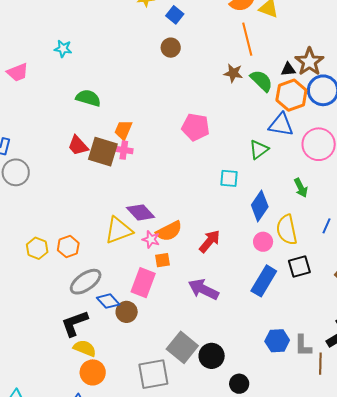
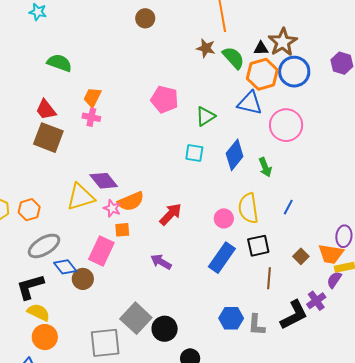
green triangle: (259, 150) -> (205, 116), moved
brown square: (103, 152) -> (48, 138), moved
blue diamond: (260, 206) -> (235, 155), moved
purple arrow: (203, 289) -> (161, 262), size x0.7
brown line: (320, 364) -> (269, 278), moved

